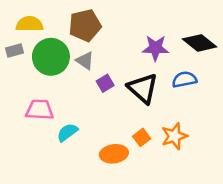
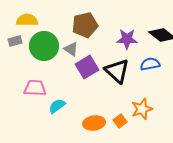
brown pentagon: (85, 25) -> (85, 25), moved
purple square: (105, 83) -> (87, 67), size x1.6
orange square: (142, 137) -> (120, 121), moved

